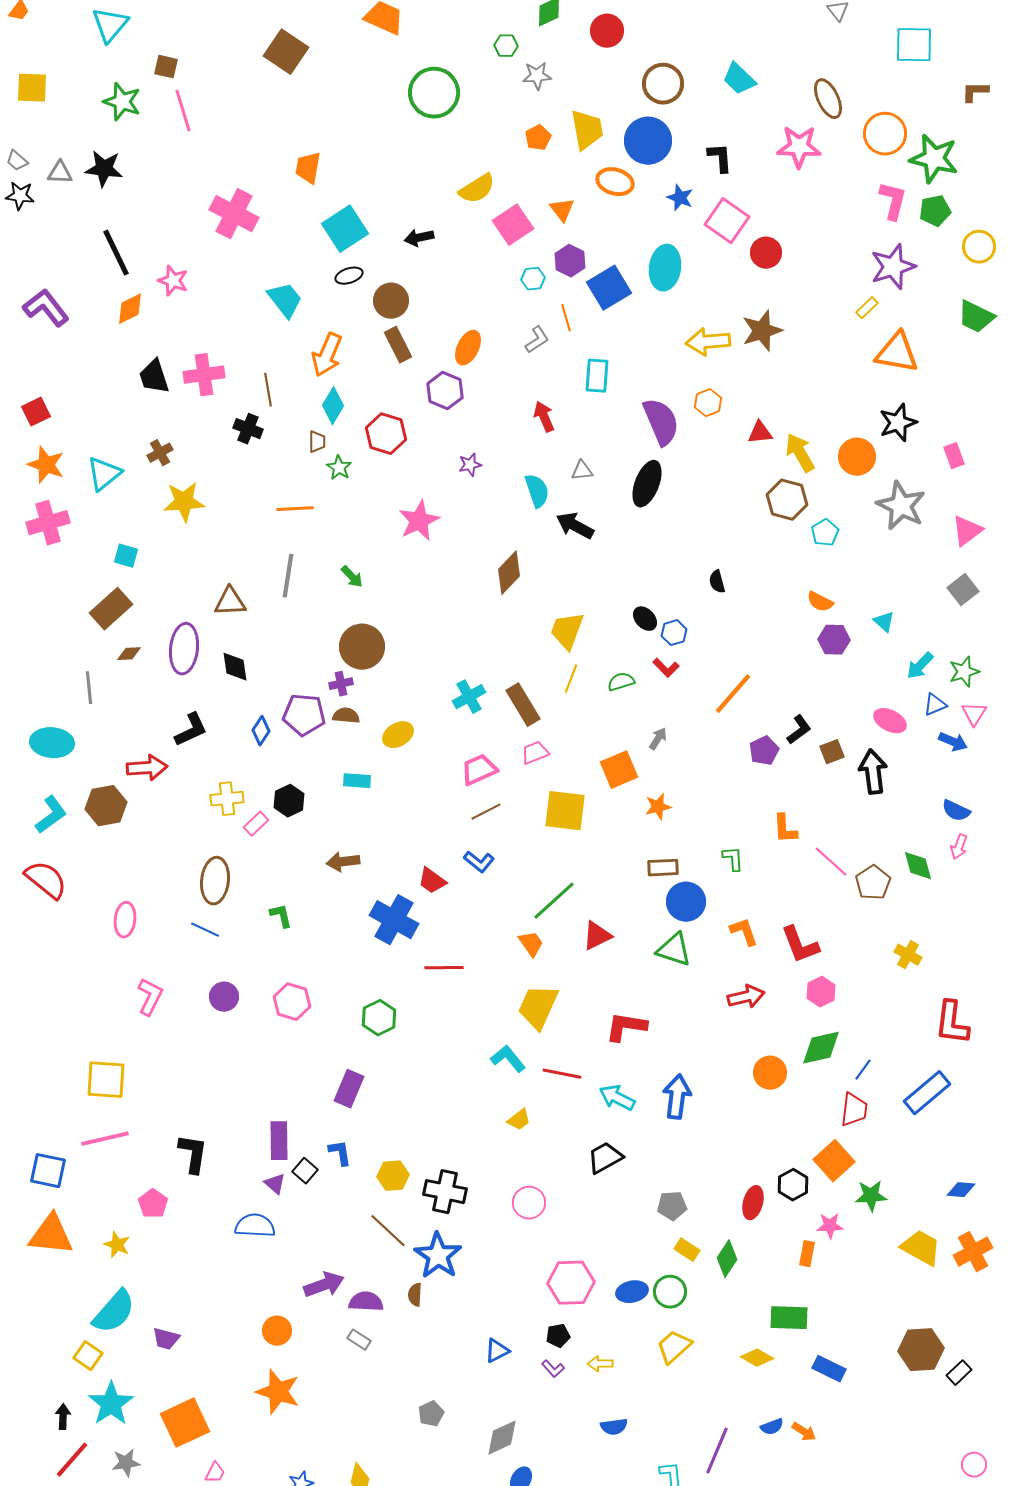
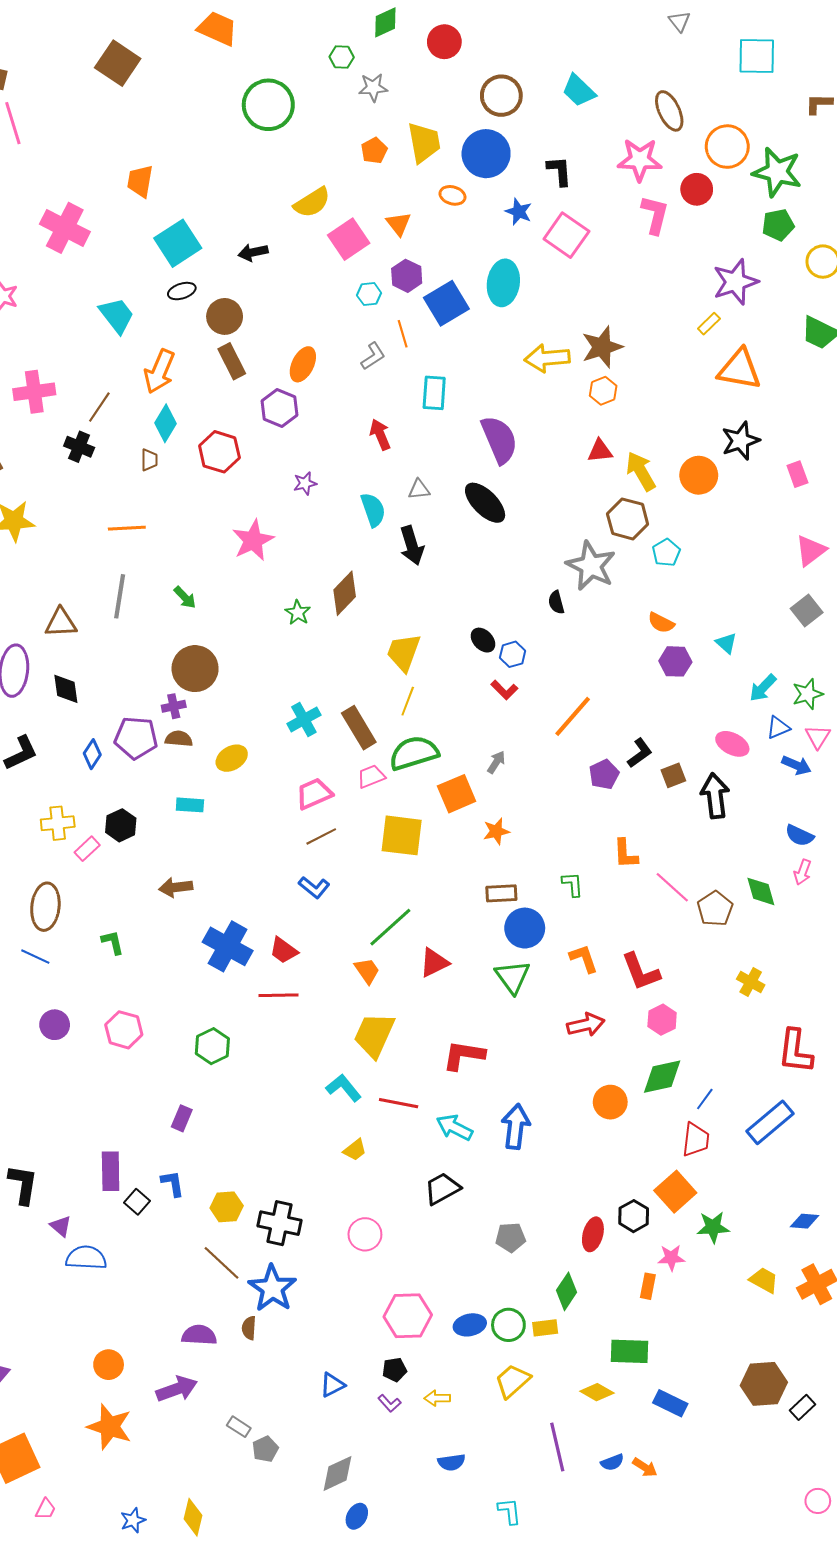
orange ellipse: (615, 182) -> (452, 195), size x0.7
pink L-shape: (893, 201) -> (655, 215), moved
red circle: (766, 253) -> (697, 189), moved
brown line: (268, 390) -> (99, 407), turned 44
orange hexagon: (708, 403) -> (603, 391), moved
green star: (339, 468) -> (298, 613), moved
black ellipse: (647, 484) -> (485, 503), turned -66
gray star: (901, 506) -> (591, 566), moved
black arrow: (575, 526) -> (412, 545), turned -135
green semicircle: (621, 682) -> (414, 753), moved, size x1.8
red trapezoid: (432, 881) -> (284, 950), moved
green triangle: (674, 950) -> (513, 977), turned 36
purple rectangle: (349, 1089) -> (182, 1118), size x0.7
purple triangle: (275, 1184) -> (61, 1226), moved
yellow trapezoid: (921, 1248) -> (764, 1280), size x0.7
yellow rectangle: (687, 1250) -> (545, 1328), moved, turned -40
purple arrow: (324, 1285) -> (177, 1389), moved
gray rectangle: (359, 1340) -> (239, 1427), moved
purple line: (717, 1451) -> (557, 1447), moved, turned -36

